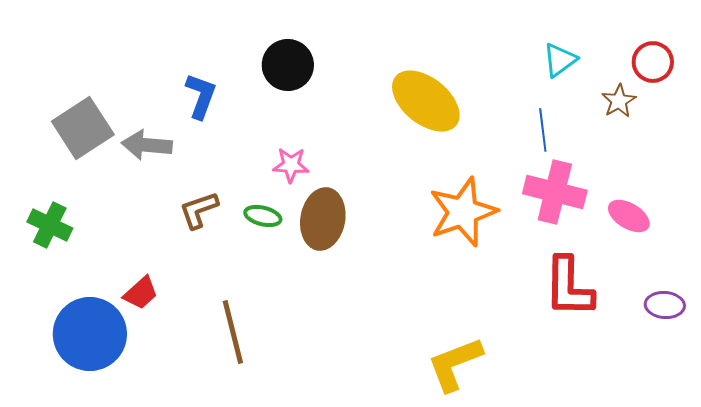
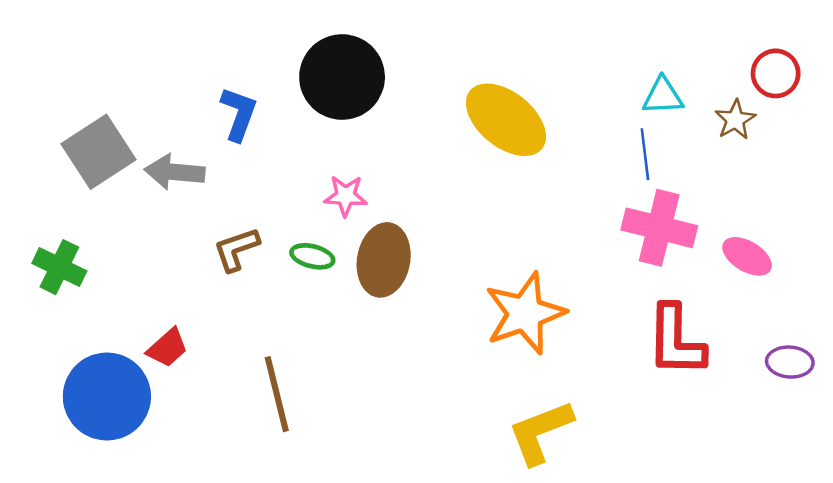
cyan triangle: (560, 60) -> (663, 96), moved, turned 33
black circle: (288, 65) -> (342, 77), size x1.4
orange star: (463, 212) -> (525, 313), moved

